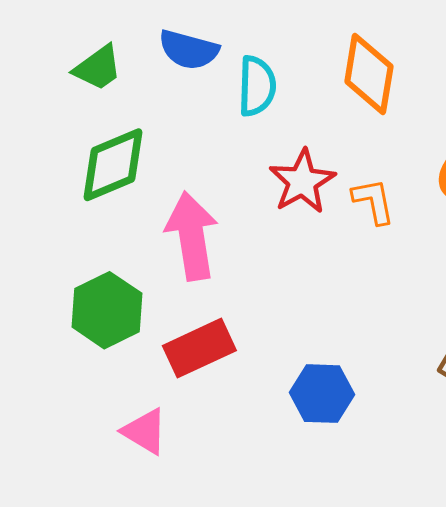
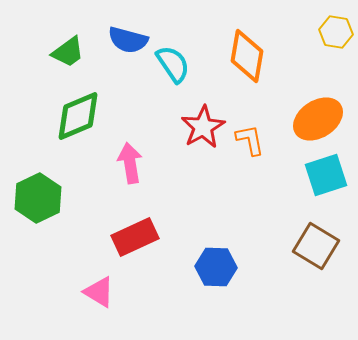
cyan semicircle: (257, 86) -> (173, 64), turned -36
pink arrow: (192, 236) -> (130, 163), size x0.7
green hexagon: (107, 310) -> (38, 198), moved

